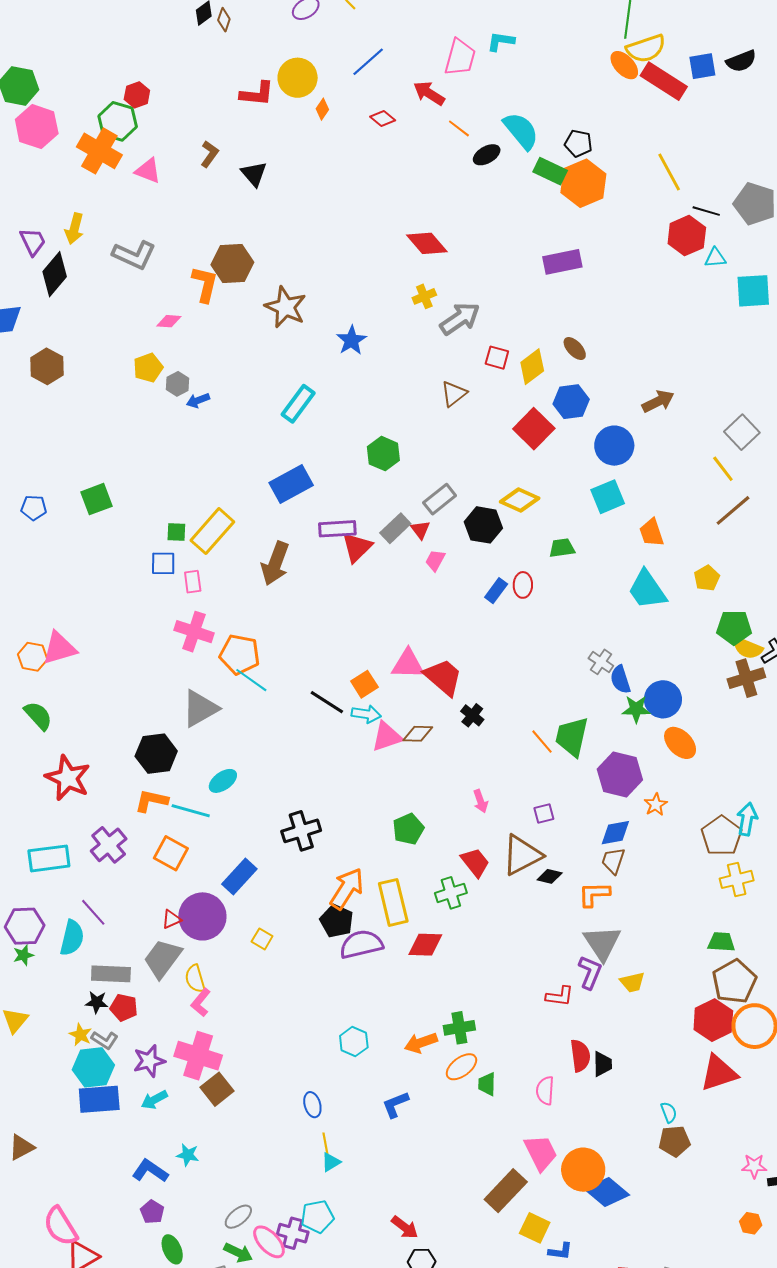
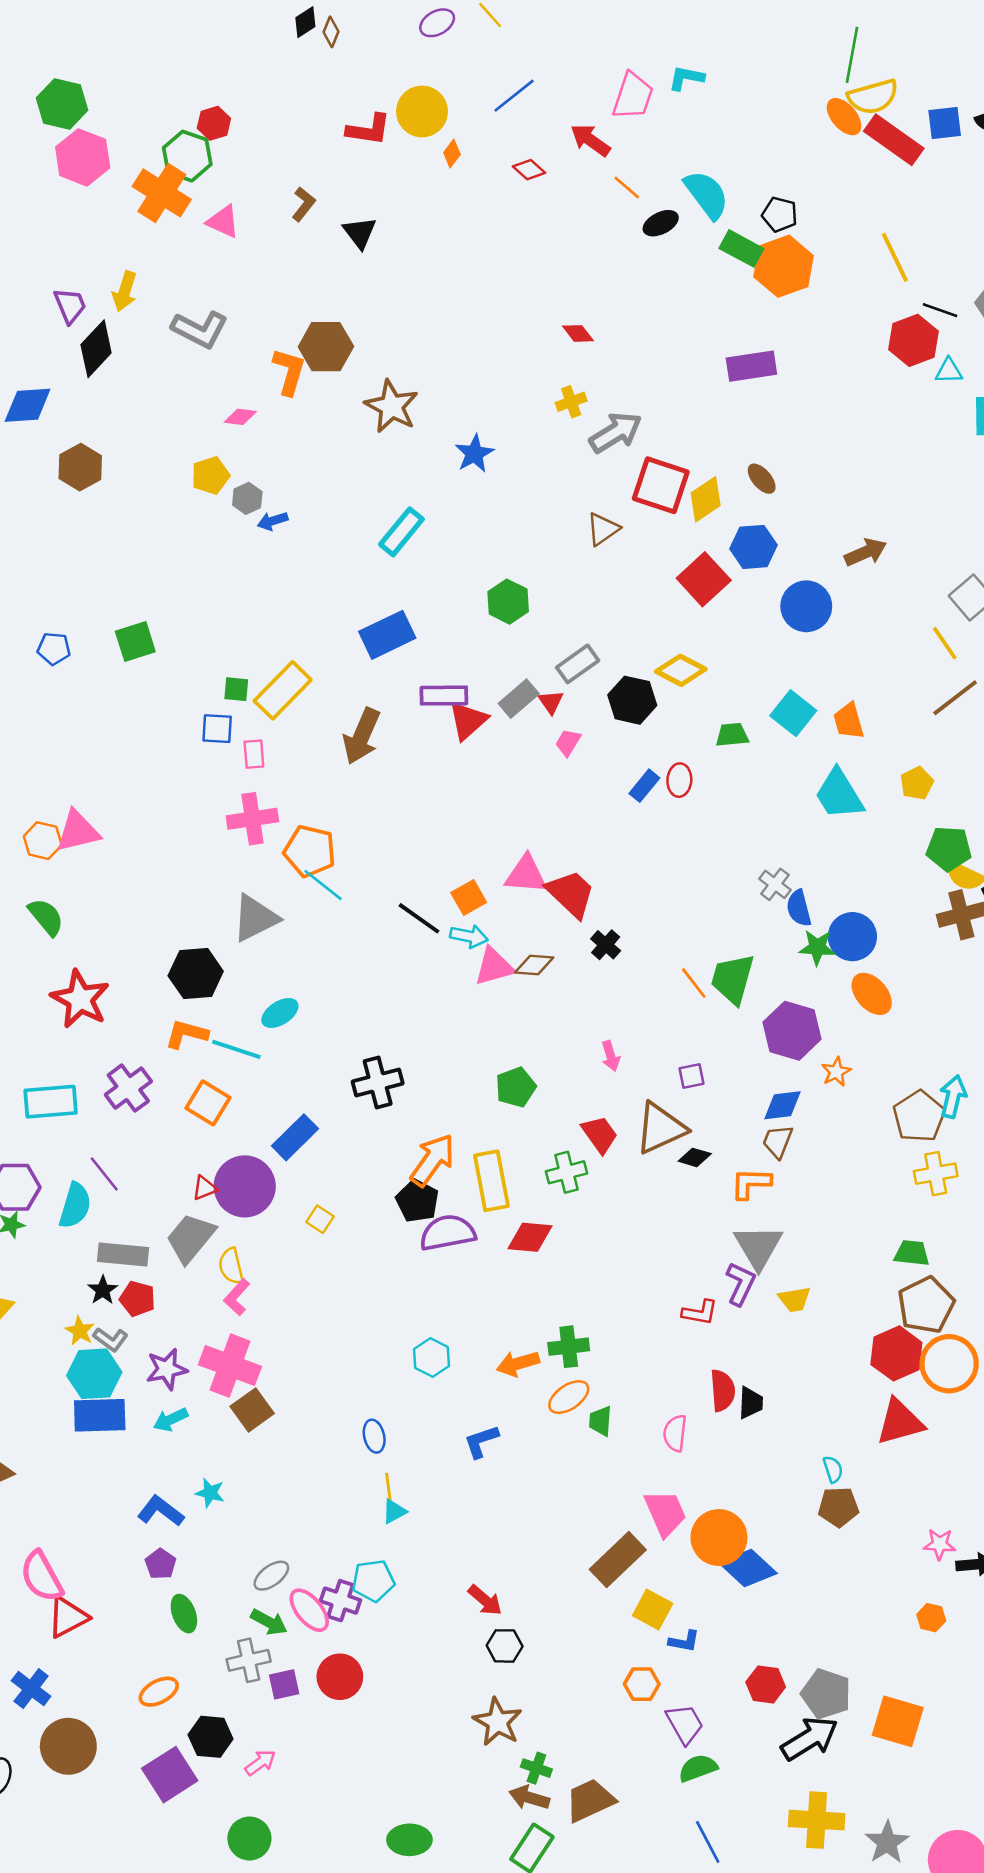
red diamond: (427, 243) -> (578, 333), size x0.6
red square: (497, 358) -> (661, 485), size x1.8
cyan square: (608, 497) -> (793, 713), moved, turned -32
pink cross: (194, 632) -> (252, 819), turned -30
black star: (97, 1002) -> (103, 1290), turned 30

